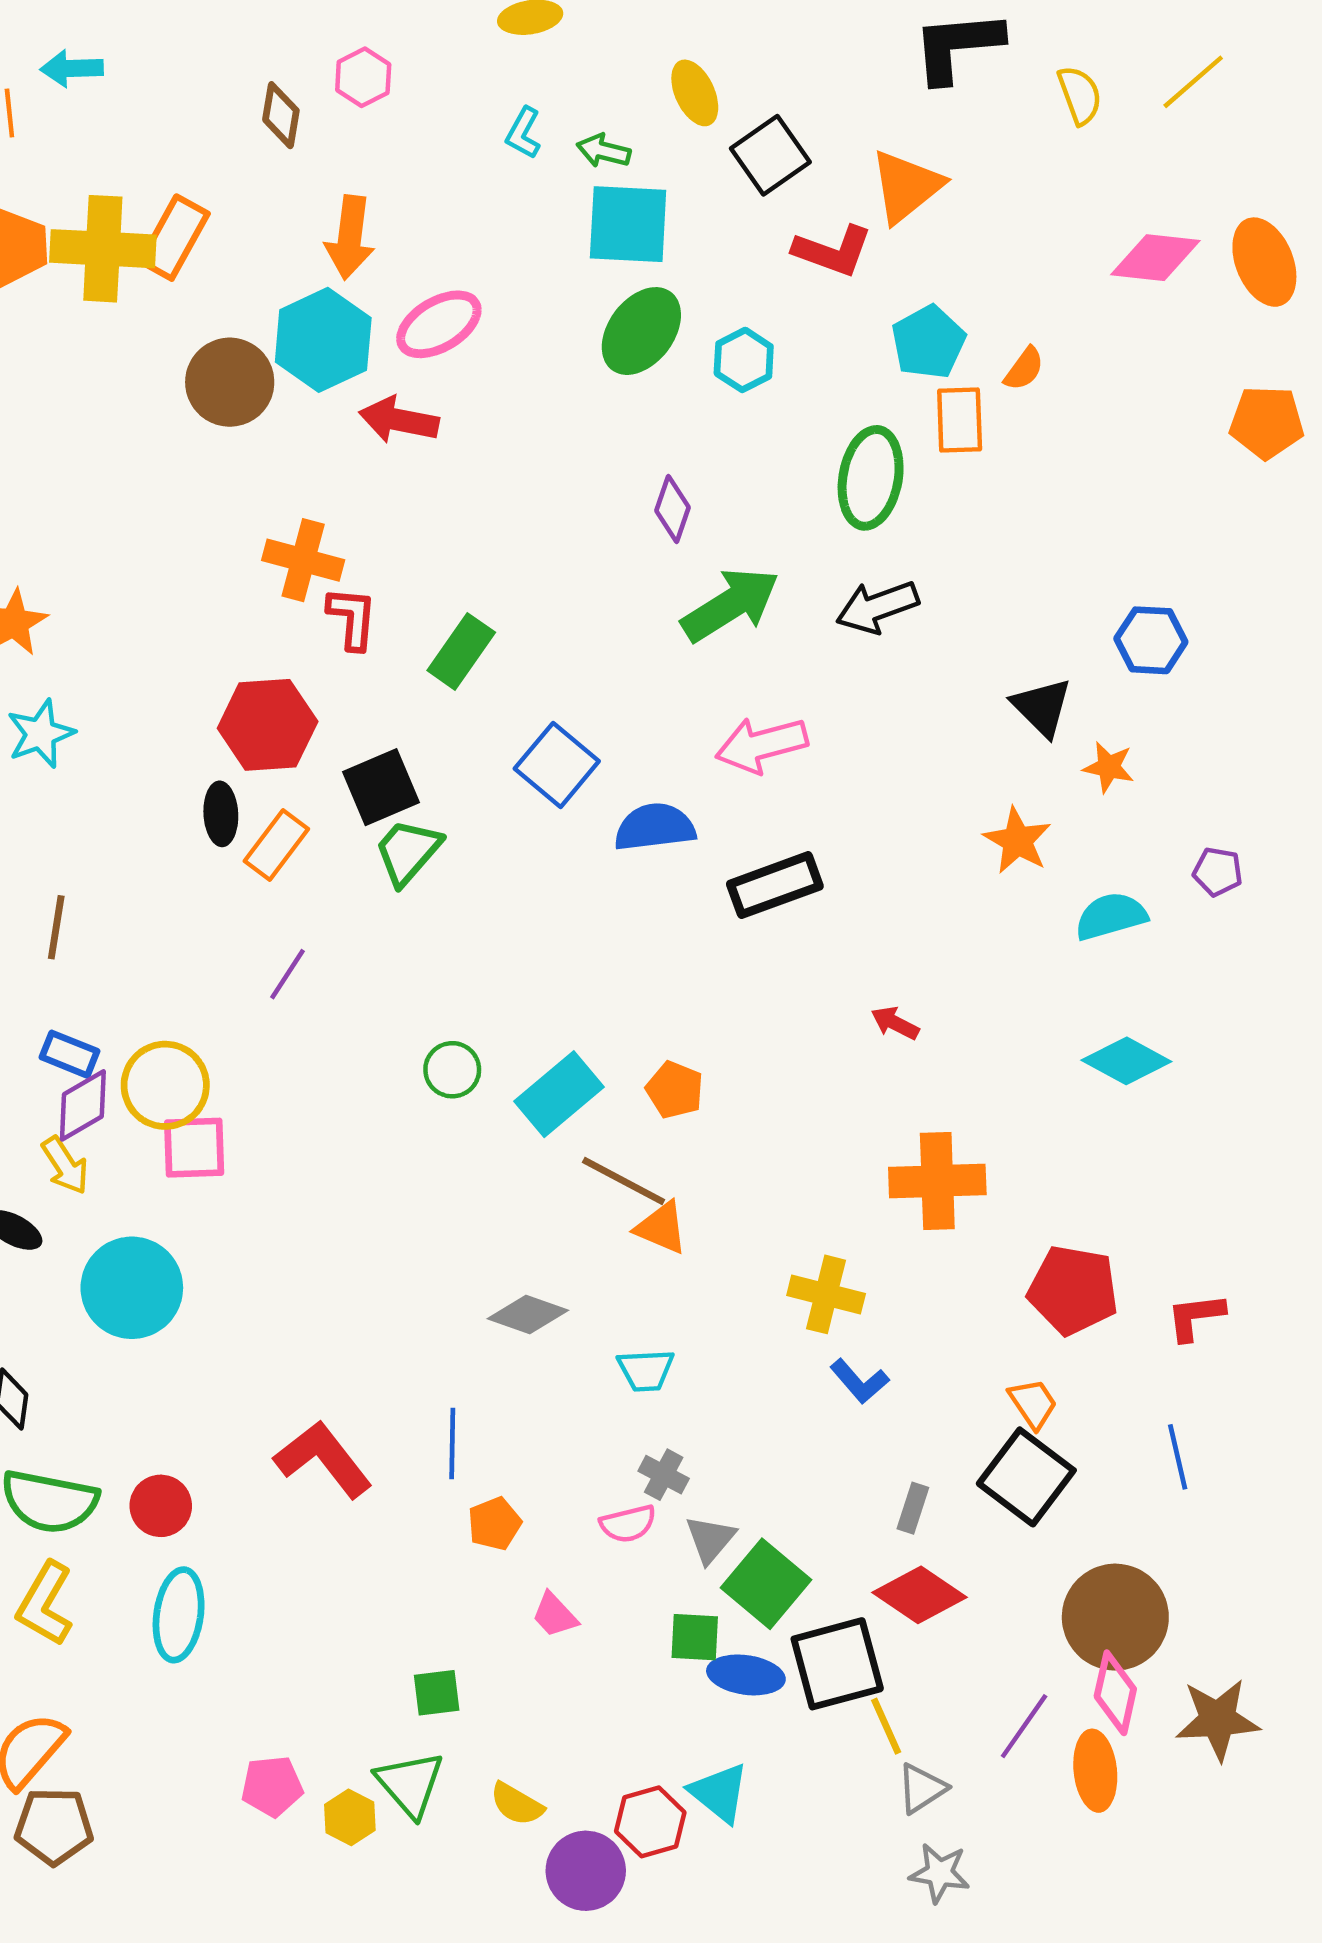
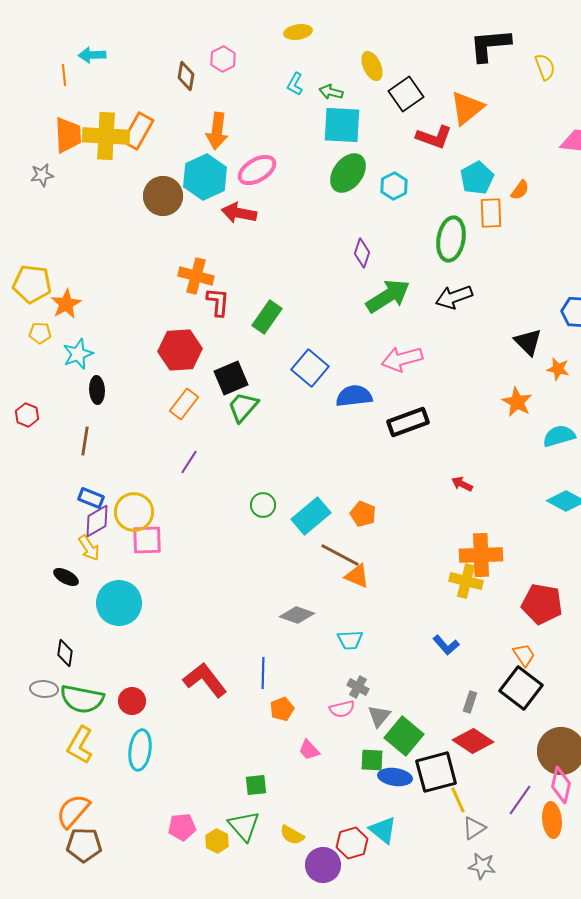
black ellipse: (221, 814) -> (97, 390), moved
yellow cross: (826, 1294) -> (466, 581), moved

